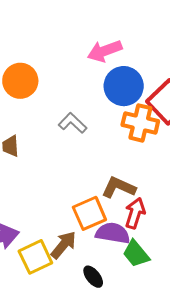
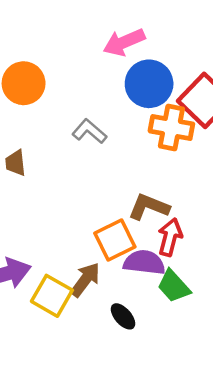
yellow square: (35, 257) -> (52, 296), turned -32

